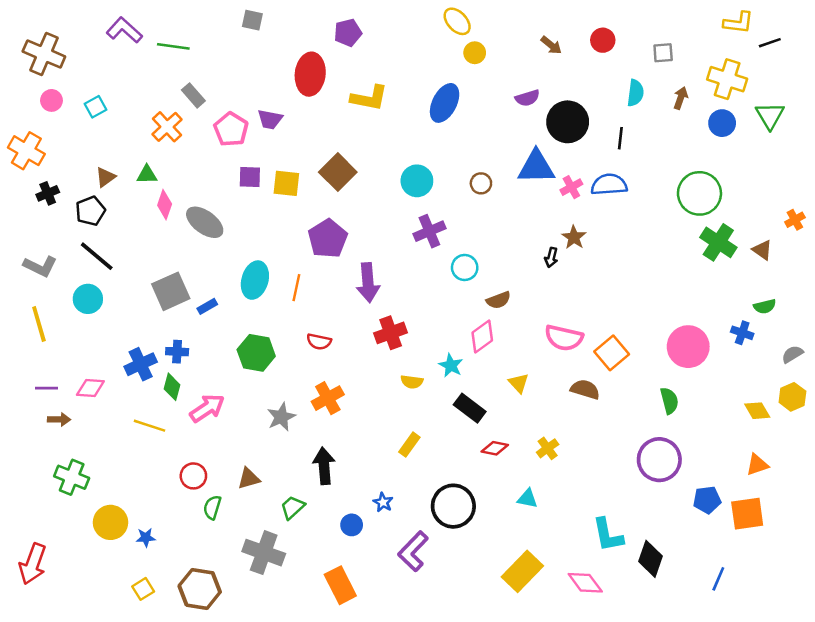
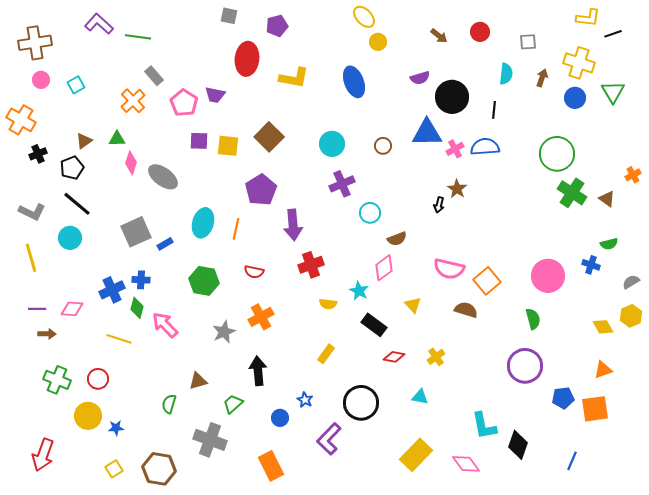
gray square: (252, 20) -> (229, 16), moved
brown cross: (44, 54) -> (35, 43), turned -32
blue ellipse: (445, 103) -> (354, 82), turned -48
pink arrow: (207, 408) -> (165, 325), turned -100
red circle: (193, 476) -> (98, 379), moved
red arrow: (33, 564) -> (43, 455), moved

